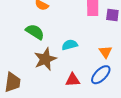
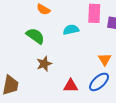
cyan semicircle: (70, 45) -> (71, 30), moved
brown star: (45, 59) -> (44, 64), size x0.7

